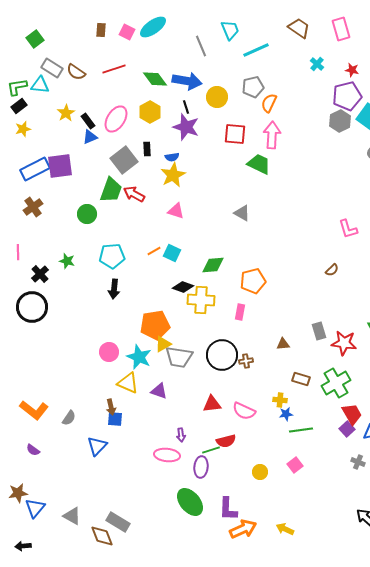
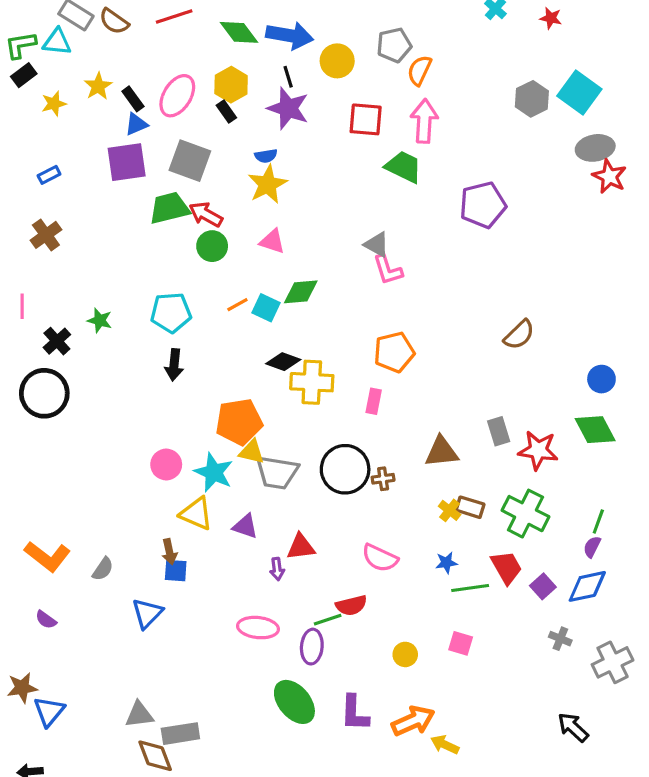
purple pentagon: (347, 96) -> (483, 205), moved
yellow star: (23, 129) -> (54, 104), moved
black rectangle: (147, 149) -> (226, 112), moved, turned -32
gray square: (124, 160) -> (190, 161), turned -32
purple square: (60, 166) -> (127, 162), moved
blue rectangle: (35, 169) -> (49, 175), size x0.5
green trapezoid: (111, 190) -> (169, 208), turned -124
green circle: (87, 214) -> (212, 246), moved
pink L-shape: (348, 229) -> (388, 270), moved
green diamond: (213, 265) -> (301, 292), moved
brown semicircle: (332, 270) -> (519, 335), size x1.5
yellow triangle: (163, 344) -> (252, 452), turned 42
brown triangle: (283, 344) -> (442, 452), size x1.6
green cross: (336, 383) -> (526, 514), turned -32
yellow cross: (280, 400) -> (450, 510), moved, turned 32
red triangle: (212, 404) -> (301, 547), moved
red trapezoid: (352, 414) -> (507, 567), moved
purple arrow: (181, 435) -> (277, 569), moved
pink square: (295, 465) -> (461, 643), turned -35
gray triangle: (72, 516) -> (139, 715), moved, turned -36
gray rectangle: (118, 522) -> (180, 734), turned -40
orange arrow: (243, 529) -> (413, 721), moved

